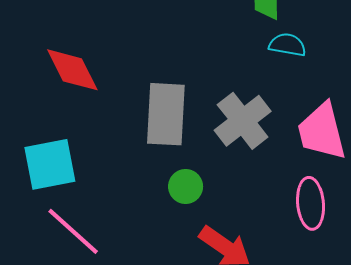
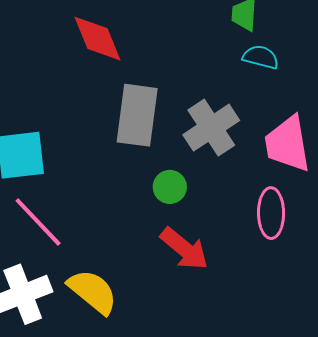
red diamond: (72, 70) -> (97, 39), moved
green circle: (186, 187) -> (170, 187), moved

